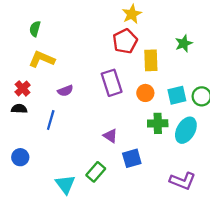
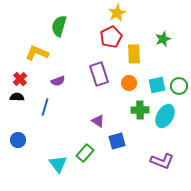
green semicircle: (35, 29) -> (59, 26), moved, size x1.5

